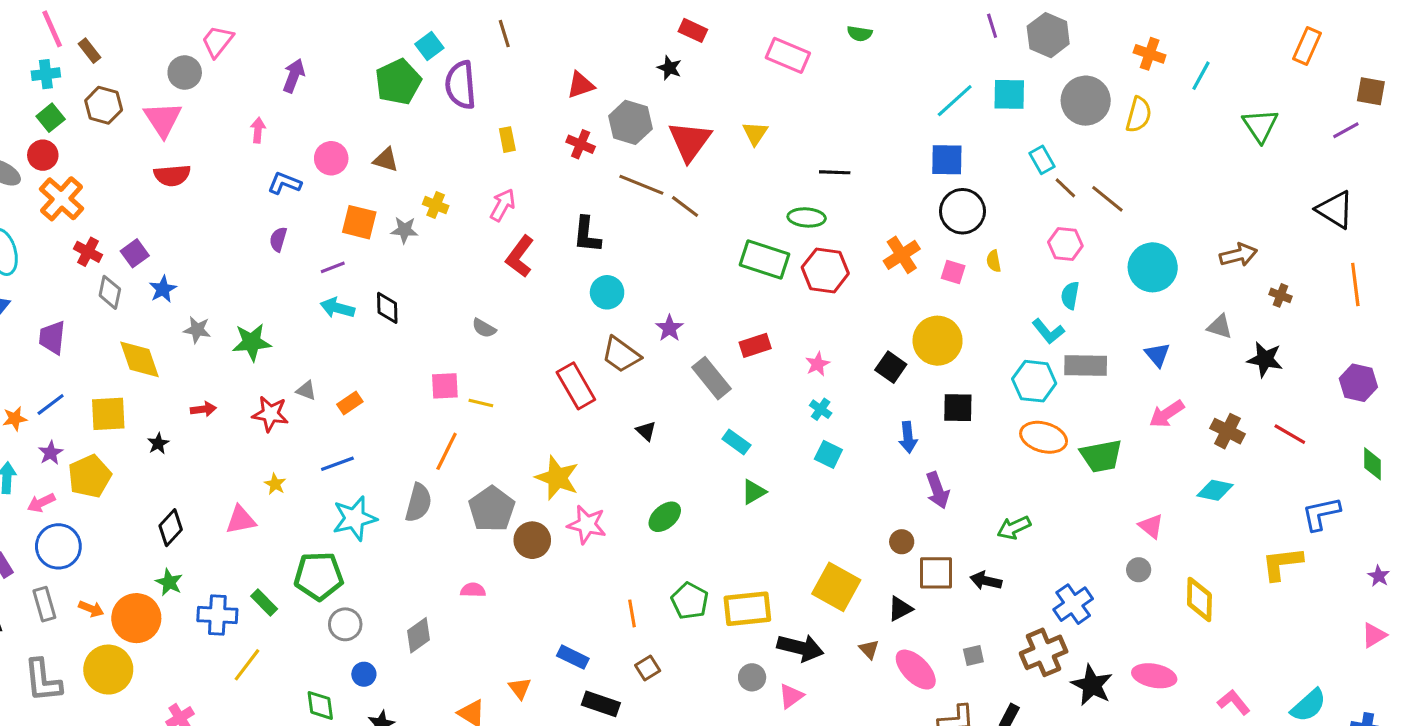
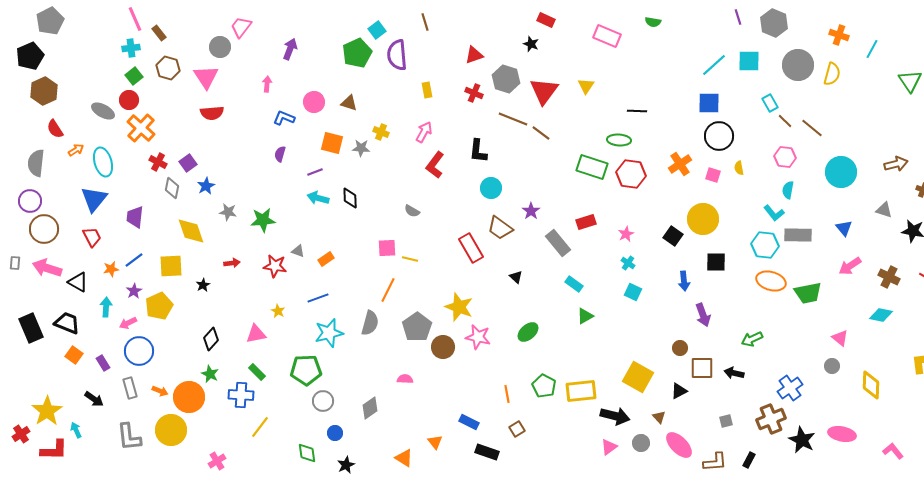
green rectangle: (264, 603) -> (257, 372), moved
pink ellipse: (916, 670) -> (679, 445), moved
gray circle: (752, 677) -> (641, 443), moved

